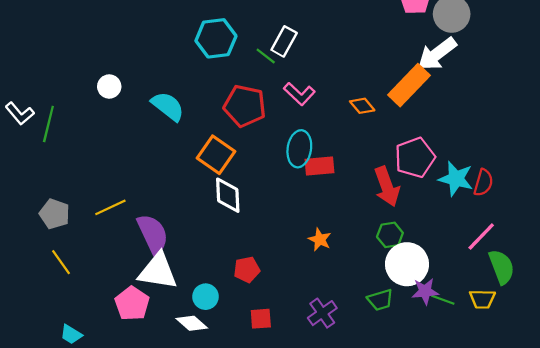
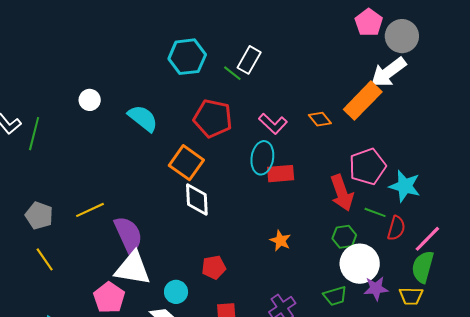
pink L-shape: (299, 94) -> (273, 124), moved
red semicircle: (483, 183) -> (396, 228), moved
green semicircle: (502, 267) -> (423, 267), moved, turned -144
yellow trapezoid: (482, 299) -> (411, 296), moved
green line: (443, 300) -> (375, 212), moved

